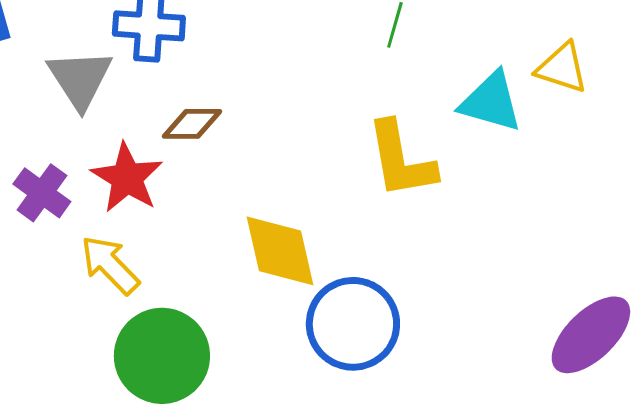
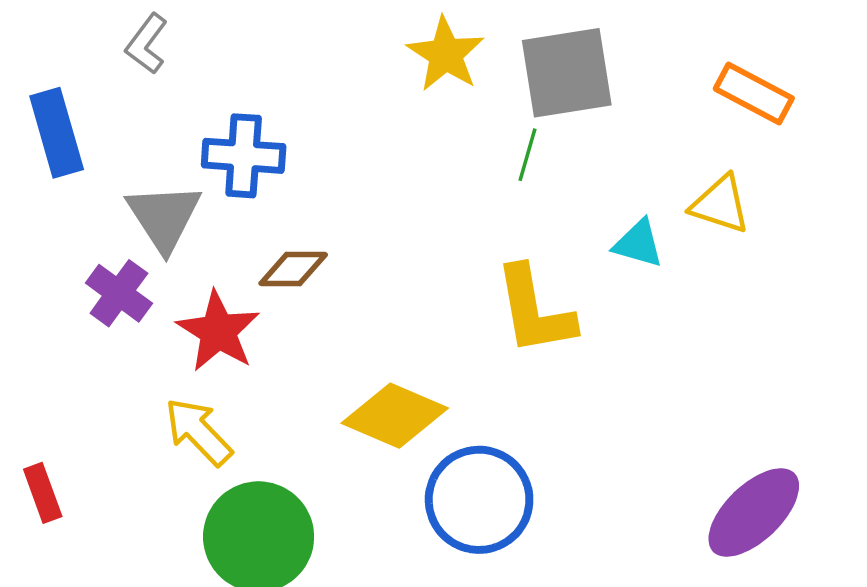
cyan triangle: (491, 102) -> (638, 244), size x0.7
purple cross: (42, 193) -> (119, 293), moved
yellow diamond: (280, 251) -> (395, 416), turned -54

